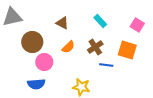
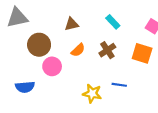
brown triangle: (62, 23) -> (72, 24), turned -40
blue line: (106, 65) -> (119, 85), moved
blue semicircle: (36, 84) -> (25, 87), moved

